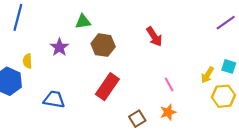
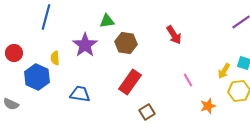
purple star: (59, 47) -> (85, 45), size x1.4
orange star: (168, 112) -> (208, 106), moved
brown square: (137, 119) -> (147, 112), moved

